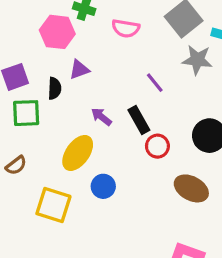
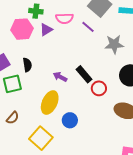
gray star: (197, 60) -> (114, 44), moved
purple triangle: (79, 70) -> (46, 30), moved
purple line: (155, 83) -> (88, 27), moved
yellow square: (53, 205) -> (41, 138), turned 35

